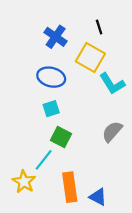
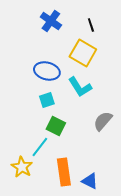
blue cross: (56, 37) -> (51, 21), moved
cyan L-shape: (112, 84) -> (80, 87), moved

